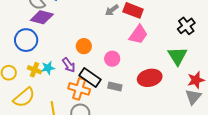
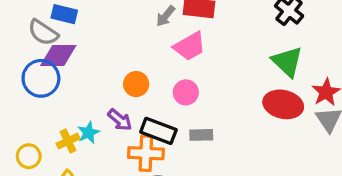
pink trapezoid: (138, 35) -> (190, 46), moved, turned 40
blue circle: (26, 40) -> (41, 78), moved
yellow cross: (35, 70) -> (68, 141), turned -32
red ellipse: (150, 78) -> (283, 104), moved, turned 40

